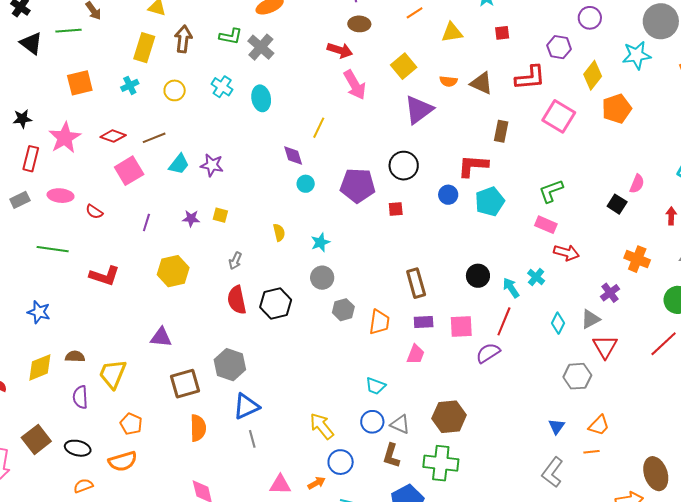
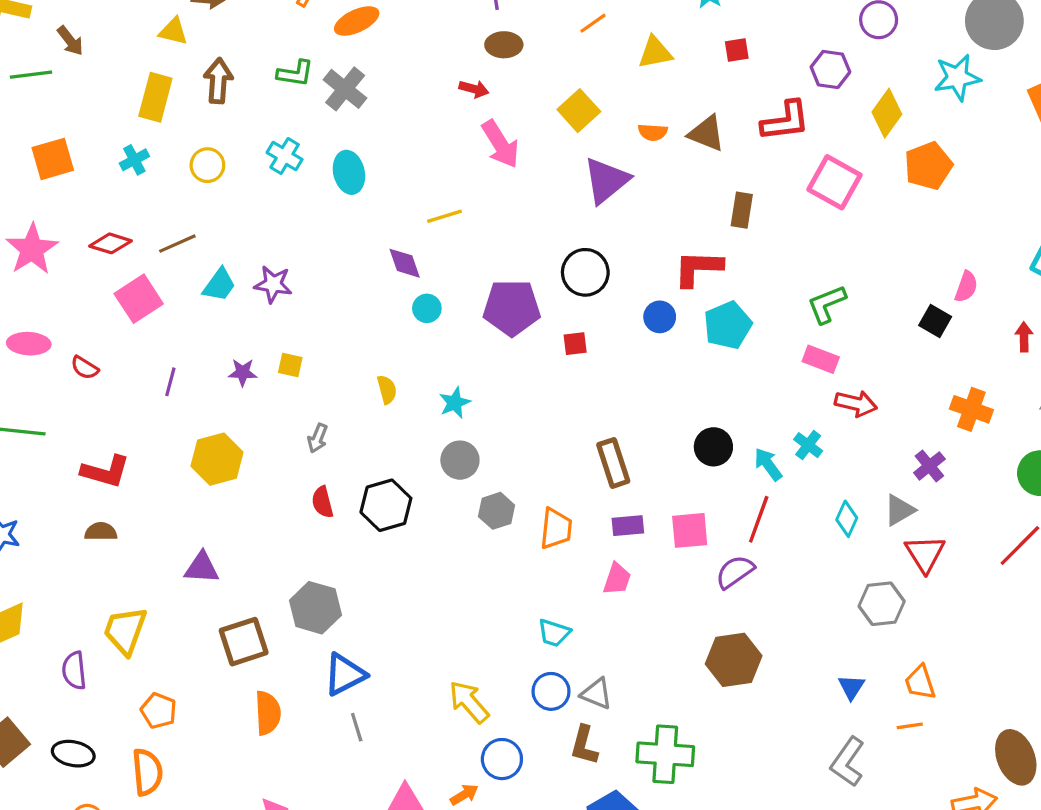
red arrow: (340, 50) -> (474, 89), size x0.7
yellow line: (319, 128) -> (445, 216), turned 50
red semicircle: (237, 300) -> (322, 502), size x0.7
brown semicircle: (75, 357) -> (101, 532), moved
brown hexagon: (449, 417) -> (734, 660), moved
orange trapezoid: (599, 425) -> (920, 682), turned 120
orange semicircle: (123, 461) -> (147, 772), turned -76

